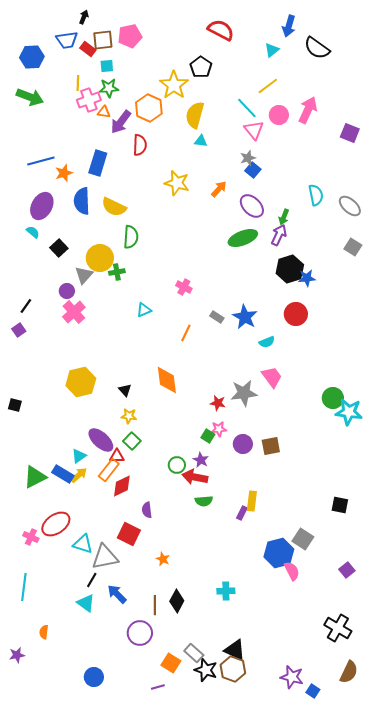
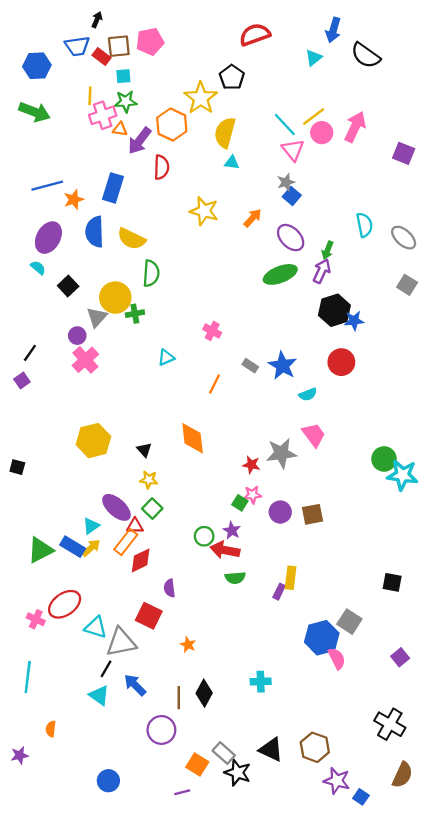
red semicircle: (221, 30) -> (255, 35), turned -48
yellow line: (268, 86) -> (314, 116), moved
brown hexagon: (233, 669) -> (315, 747), moved

